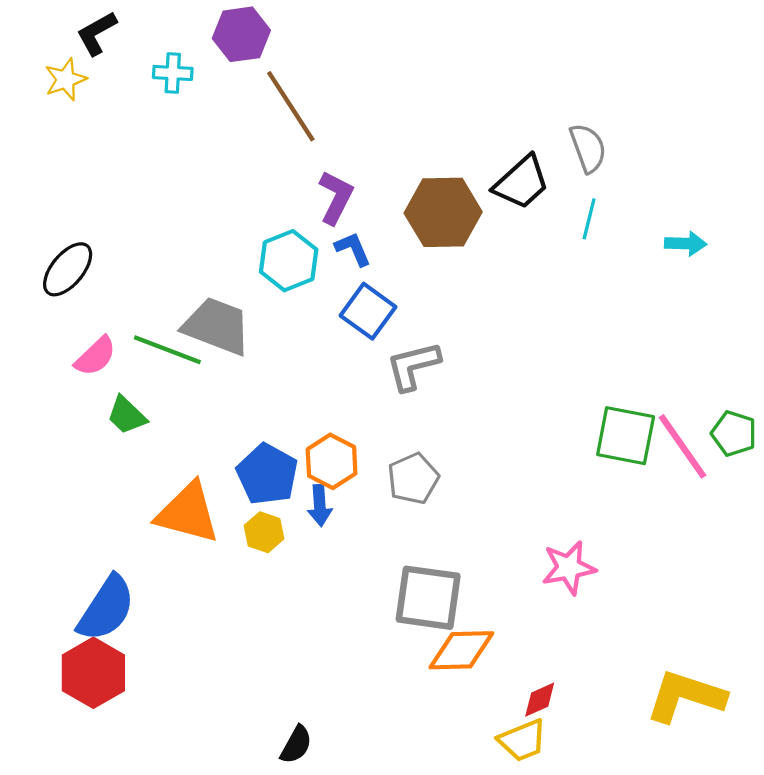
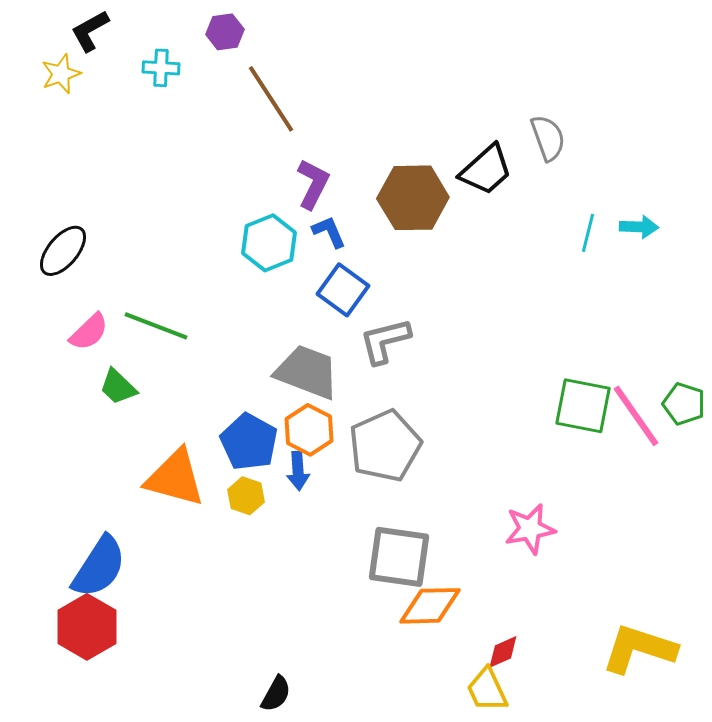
purple hexagon: (241, 34) -> (225, 32), size x0.7
cyan line: (589, 219) -> (588, 233), moved
gray trapezoid: (217, 326) -> (307, 372), moved
gray pentagon: (413, 479) -> (385, 446), size x1.5
yellow trapezoid: (523, 740) -> (487, 690), turned 87

